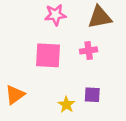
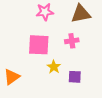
yellow star: (66, 105) -> (54, 67), moved

